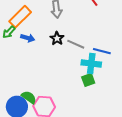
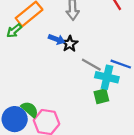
blue arrow: (28, 38) -> (57, 39), moved
gray line: (76, 44) -> (91, 65), moved

